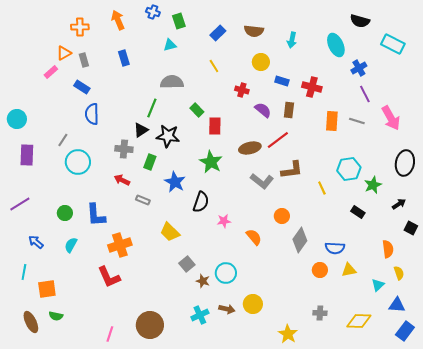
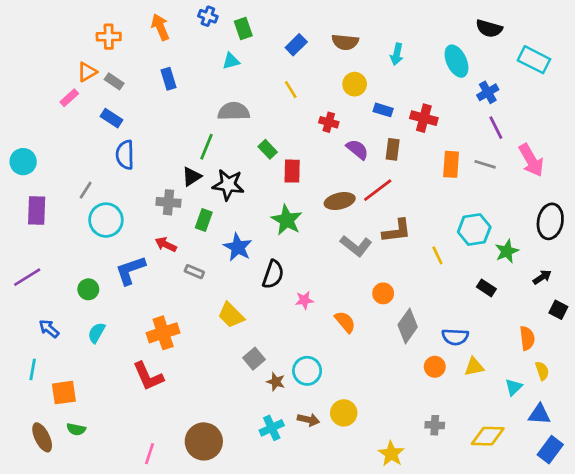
gray rectangle: (84, 60) -> (114, 81), turned -40
blue L-shape: (96, 215) -> (130, 270), moved, turned 75

